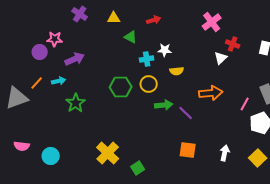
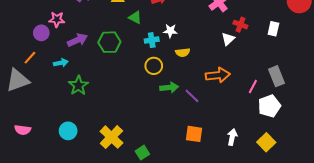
orange line: (37, 83) -> (30, 58), moved
green hexagon: (121, 87) -> (109, 42), moved
cyan circle: (51, 156) -> (68, 131), moved

